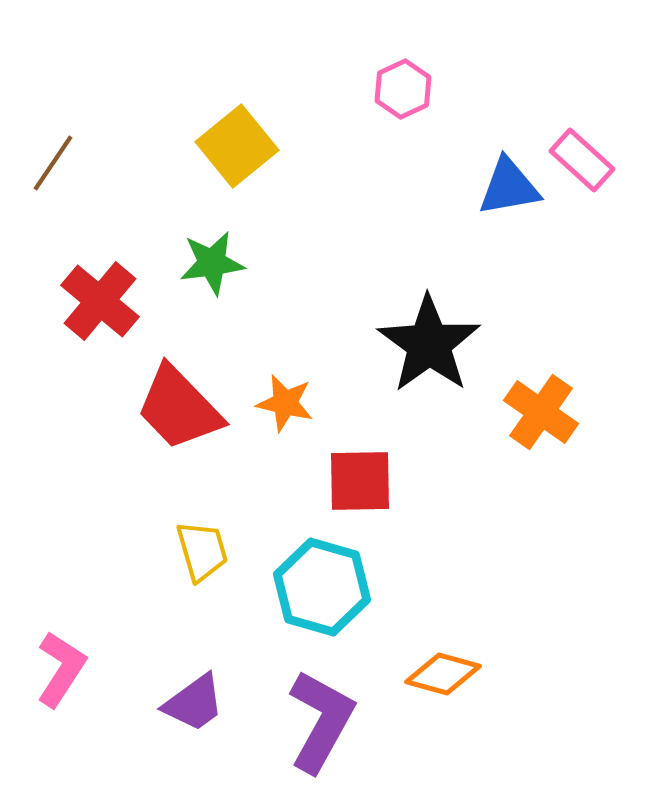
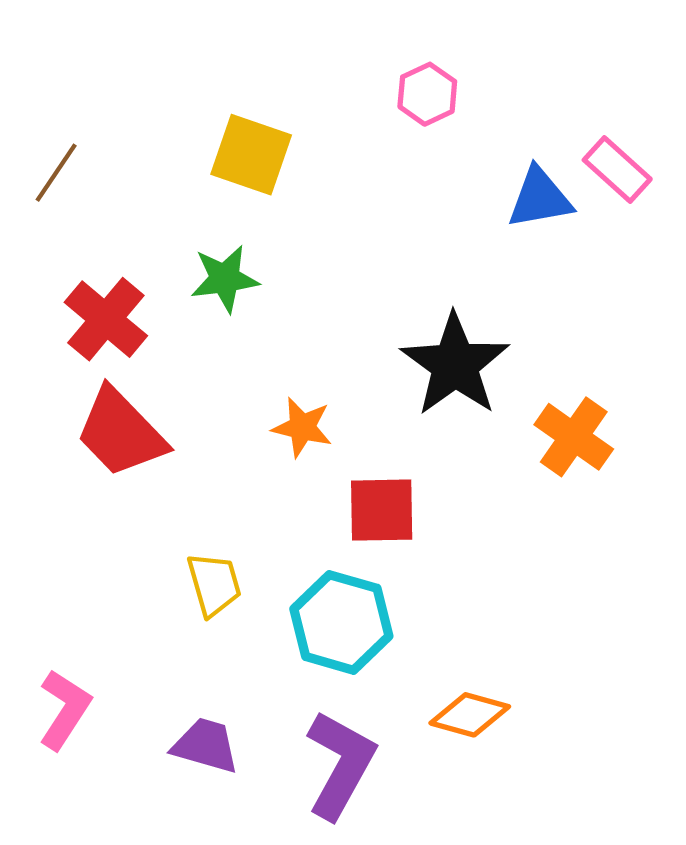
yellow square: (237, 146) -> (251, 155), turned -32
red trapezoid: (179, 408) -> (121, 433), moved
purple trapezoid: (194, 703) -> (206, 746), turned -128

